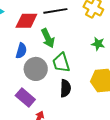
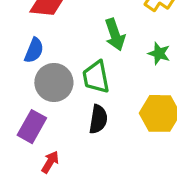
green arrow: (48, 38) -> (115, 35), moved
purple rectangle: (25, 98) -> (32, 127), turned 72

